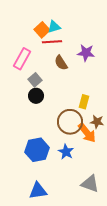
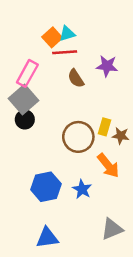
gray square: (35, 80) -> (24, 100), moved, size x1.6
black circle: (36, 96) -> (25, 120), moved
brown circle: (70, 122) -> (78, 137), moved
brown star: (97, 122) -> (121, 136), moved
gray triangle: (90, 184) -> (112, 229), turned -42

